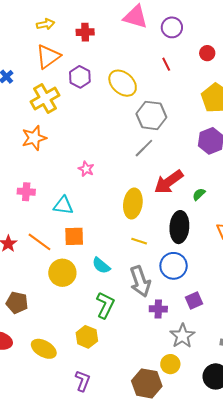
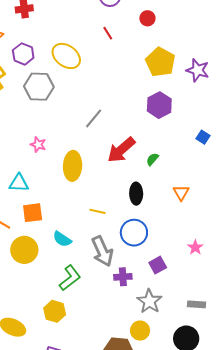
gray hexagon: (151, 115) -> (39, 87), moved
yellow ellipse: (133, 204) -> (73, 166), moved
black ellipse: (179, 227) -> (136, 194), size x0.7
green L-shape: (105, 305) -> (70, 278), turned 32

